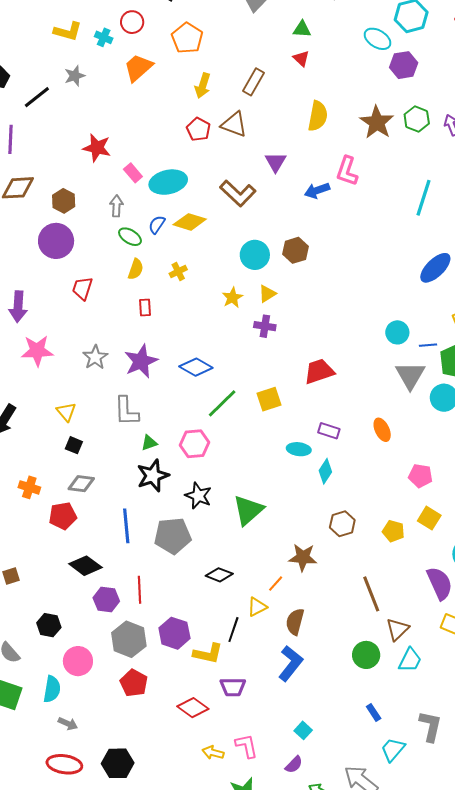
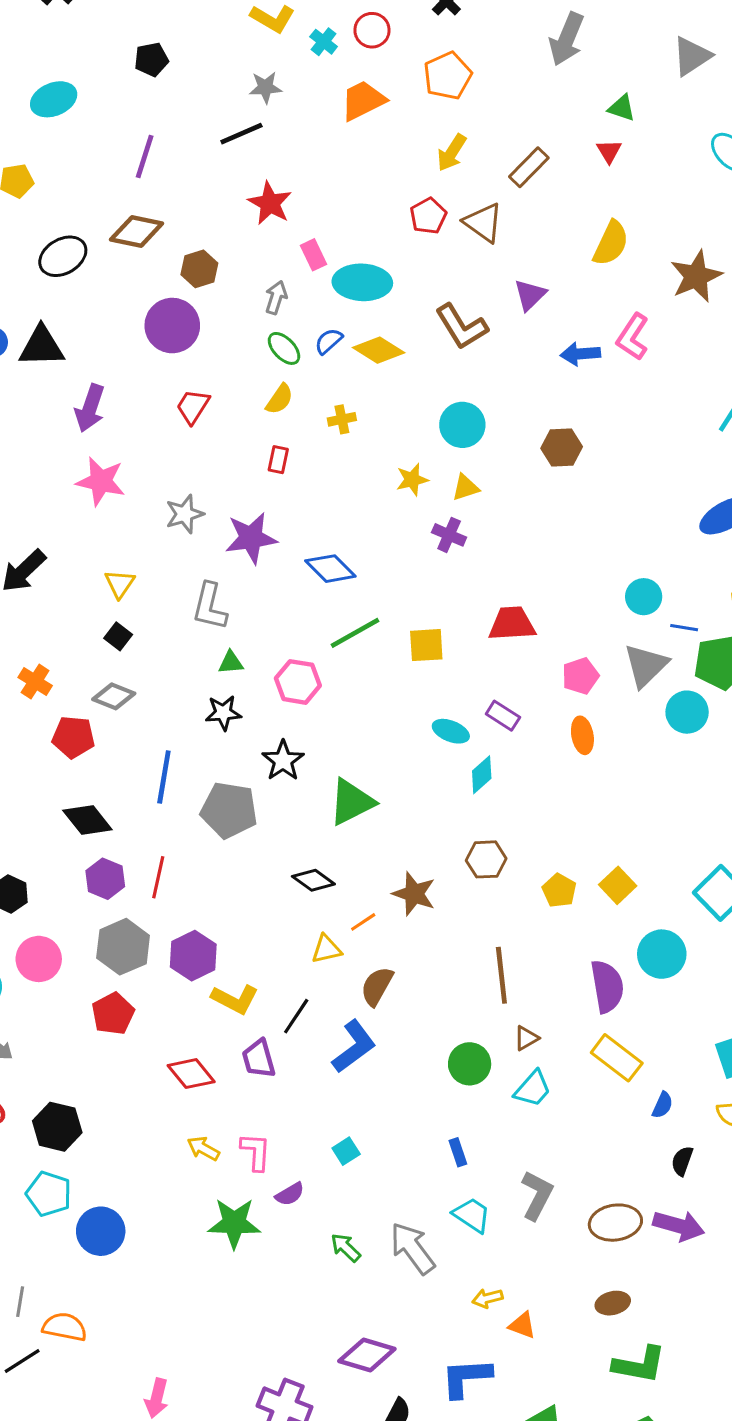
black line: (37, 97) -> (241, 134), moved
brown hexagon: (296, 250) -> (562, 448), moved
black star: (153, 476) -> (223, 713), size x0.7
pink pentagon: (420, 476) -> (580, 676), moved, turned 30
black diamond: (219, 575) -> (313, 880), moved
brown triangle: (397, 629) -> (526, 1038), size x0.7
black line: (233, 630) -> (296, 1016), moved
purple trapezoid: (233, 687) -> (259, 1059), turned 60
cyan trapezoid: (393, 750) -> (472, 1215), turned 68
purple semicircle: (294, 765) -> (290, 1194), moved

